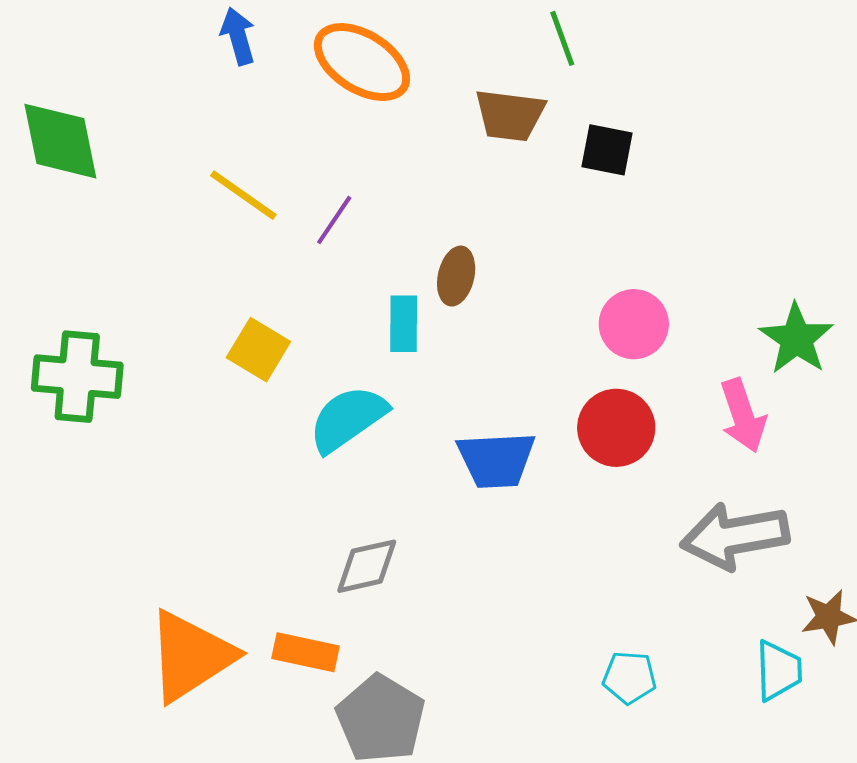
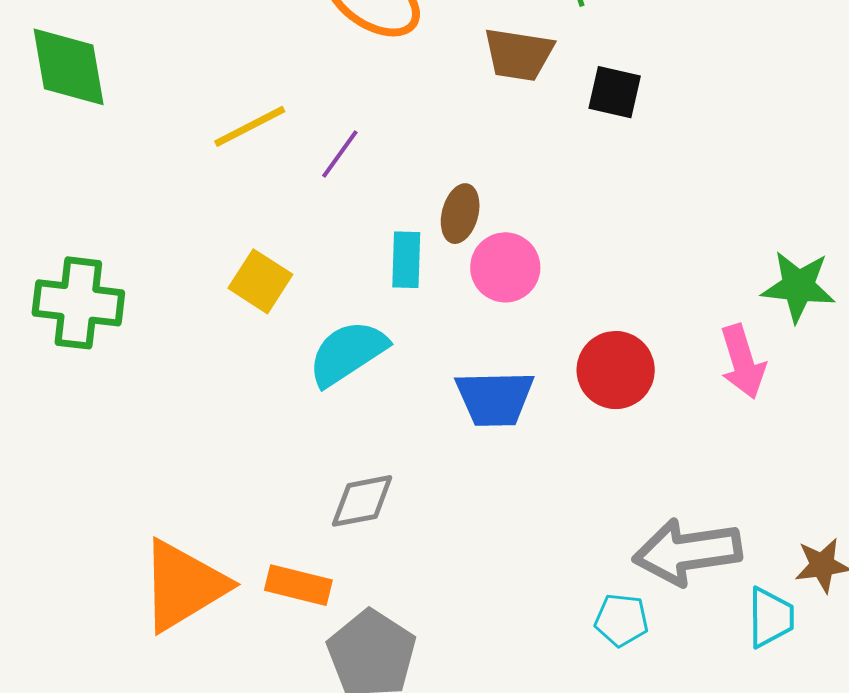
yellow line: (243, 195) -> (250, 126), turned -64
pink circle: (634, 324) -> (505, 267), moved
green star: (796, 339) -> (798, 286), turned -30
gray arrow: (735, 536) -> (687, 552), moved

